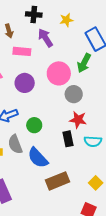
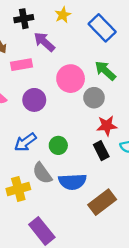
green arrow: (84, 63) -> (105, 71), moved, turned 120
blue semicircle: (38, 158) -> (72, 182), turned -35

